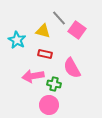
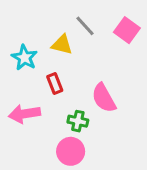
pink square: (77, 30) -> (127, 30), moved
red rectangle: (45, 54) -> (55, 84), moved, turned 56
pink arrow: (33, 76) -> (24, 114), moved

